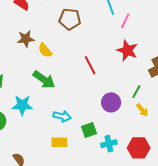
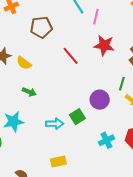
red line: (90, 65) -> (71, 56), moved
green arrow: (44, 80) -> (29, 92), size x0.6
green square: (89, 130) -> (77, 117), moved
yellow rectangle: (59, 142) -> (58, 162), moved

